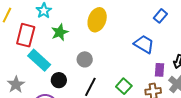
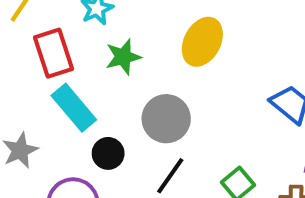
red rectangle: (26, 35) -> (53, 53), turned -40
gray circle: (85, 59) -> (166, 119), size x1.5

